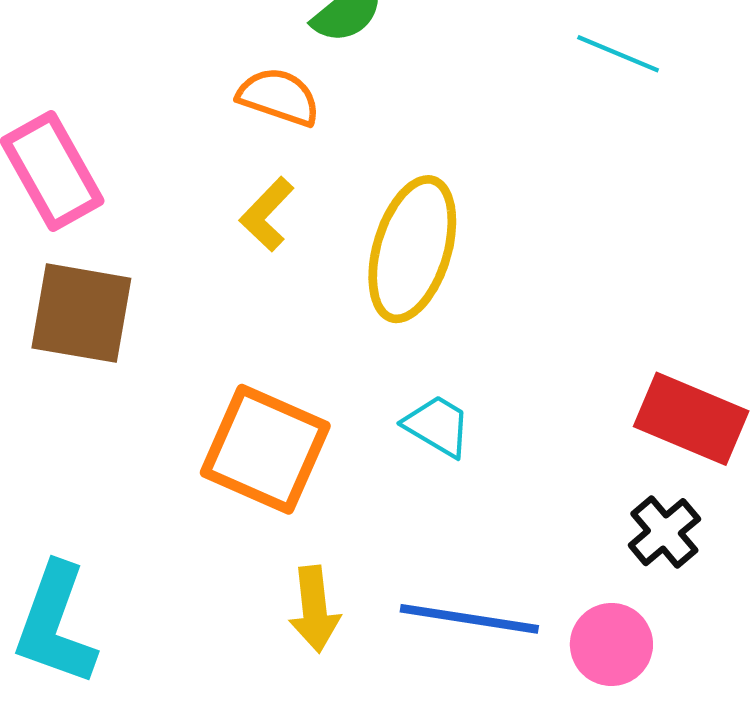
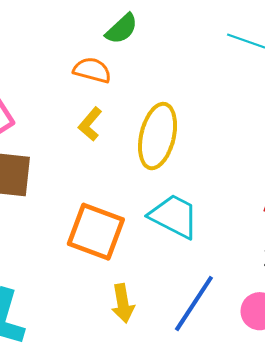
cyan trapezoid: (437, 426) -> (174, 216), size x1.6
blue line: (469, 619) -> (194, 303), turned -62

